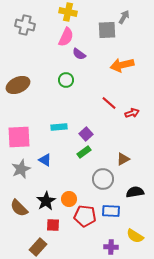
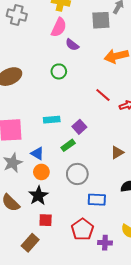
green rectangle: (84, 152) -> (68, 145), moved
gray circle: (103, 179) -> (77, 174), moved
orange circle: (69, 199) -> (41, 172), moved
blue rectangle: (111, 211) -> (97, 200), moved
red pentagon: (85, 216) -> (82, 229), moved, turned 30

